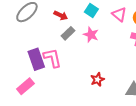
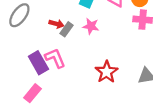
red arrow: (61, 15) -> (56, 24), moved
red star: (97, 80) -> (107, 72), size x1.5

